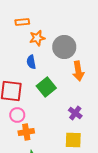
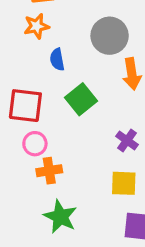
orange star: (37, 38) -> (37, 26), moved

